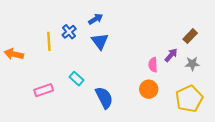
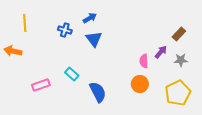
blue cross: (69, 32) -> (65, 30), turned -32
yellow line: (49, 41) -> (25, 23), moved

